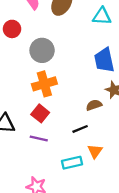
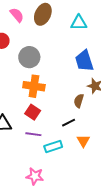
orange cross: (44, 84) -> (34, 86), turned 30
brown semicircle: (94, 105) -> (79, 101), turned -48
cyan rectangle: (72, 163) -> (53, 146), moved

